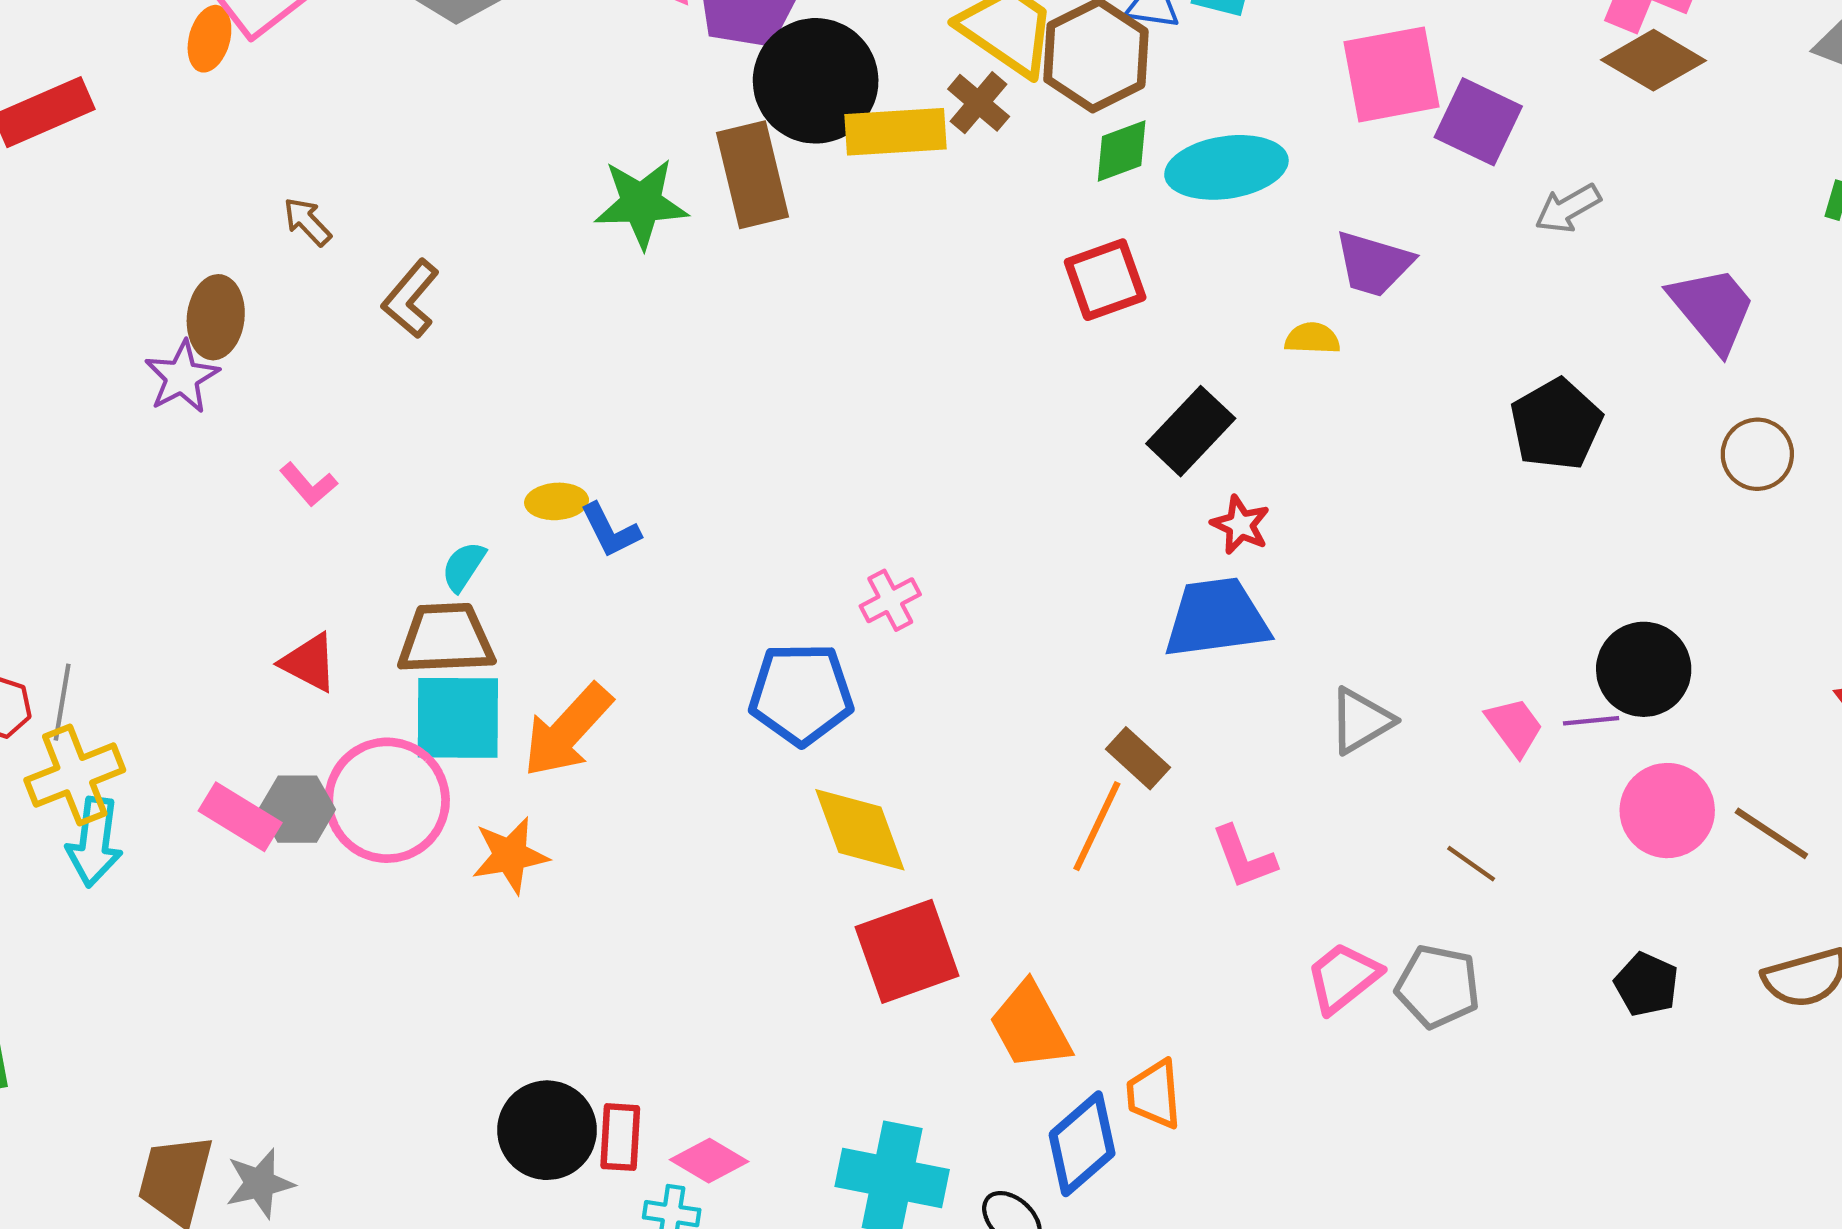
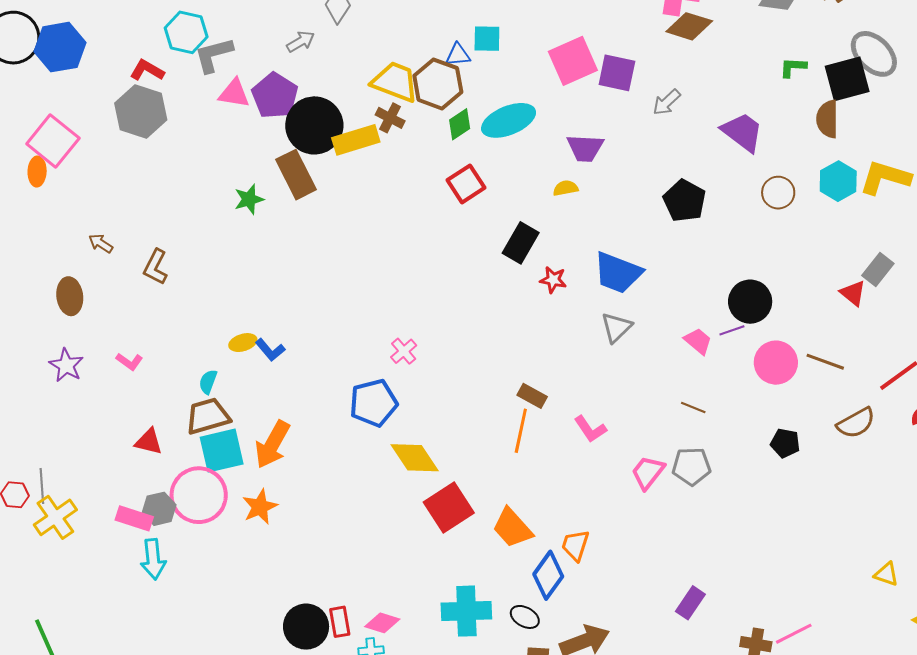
green star: (641, 203) -> (249, 199), size x0.7
purple star: (182, 377) -> (66, 365), moved
blue trapezoid: (1216, 618) -> (618, 273), moved, turned -138
gray triangle: (1361, 721) -> (616, 327), moved
cyan arrow: (94, 842) -> (153, 559), moved
orange trapezoid: (1154, 1094) -> (575, 545), turned 36

